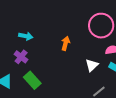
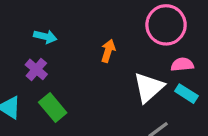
white triangle: (92, 65) -> (149, 88), size x1.5

